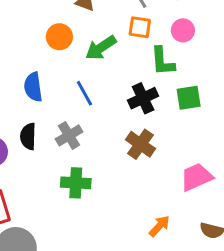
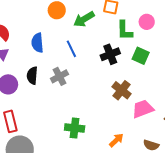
pink circle: (183, 30) -> (147, 22), moved
green square: (189, 98) -> (141, 56), turned 30
brown cross: (140, 144) -> (122, 90), moved
green cross: (76, 183) -> (75, 128), moved

